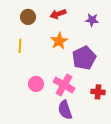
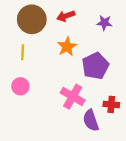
brown circle: (28, 17) -> (32, 19), size x1.6
pink circle: (36, 84) -> (20, 86), moved
purple semicircle: (65, 110) -> (91, 120), moved

